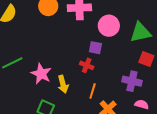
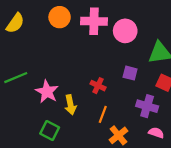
pink circle: (109, 26) -> (125, 31), moved
purple square: (95, 48) -> (130, 73), moved

